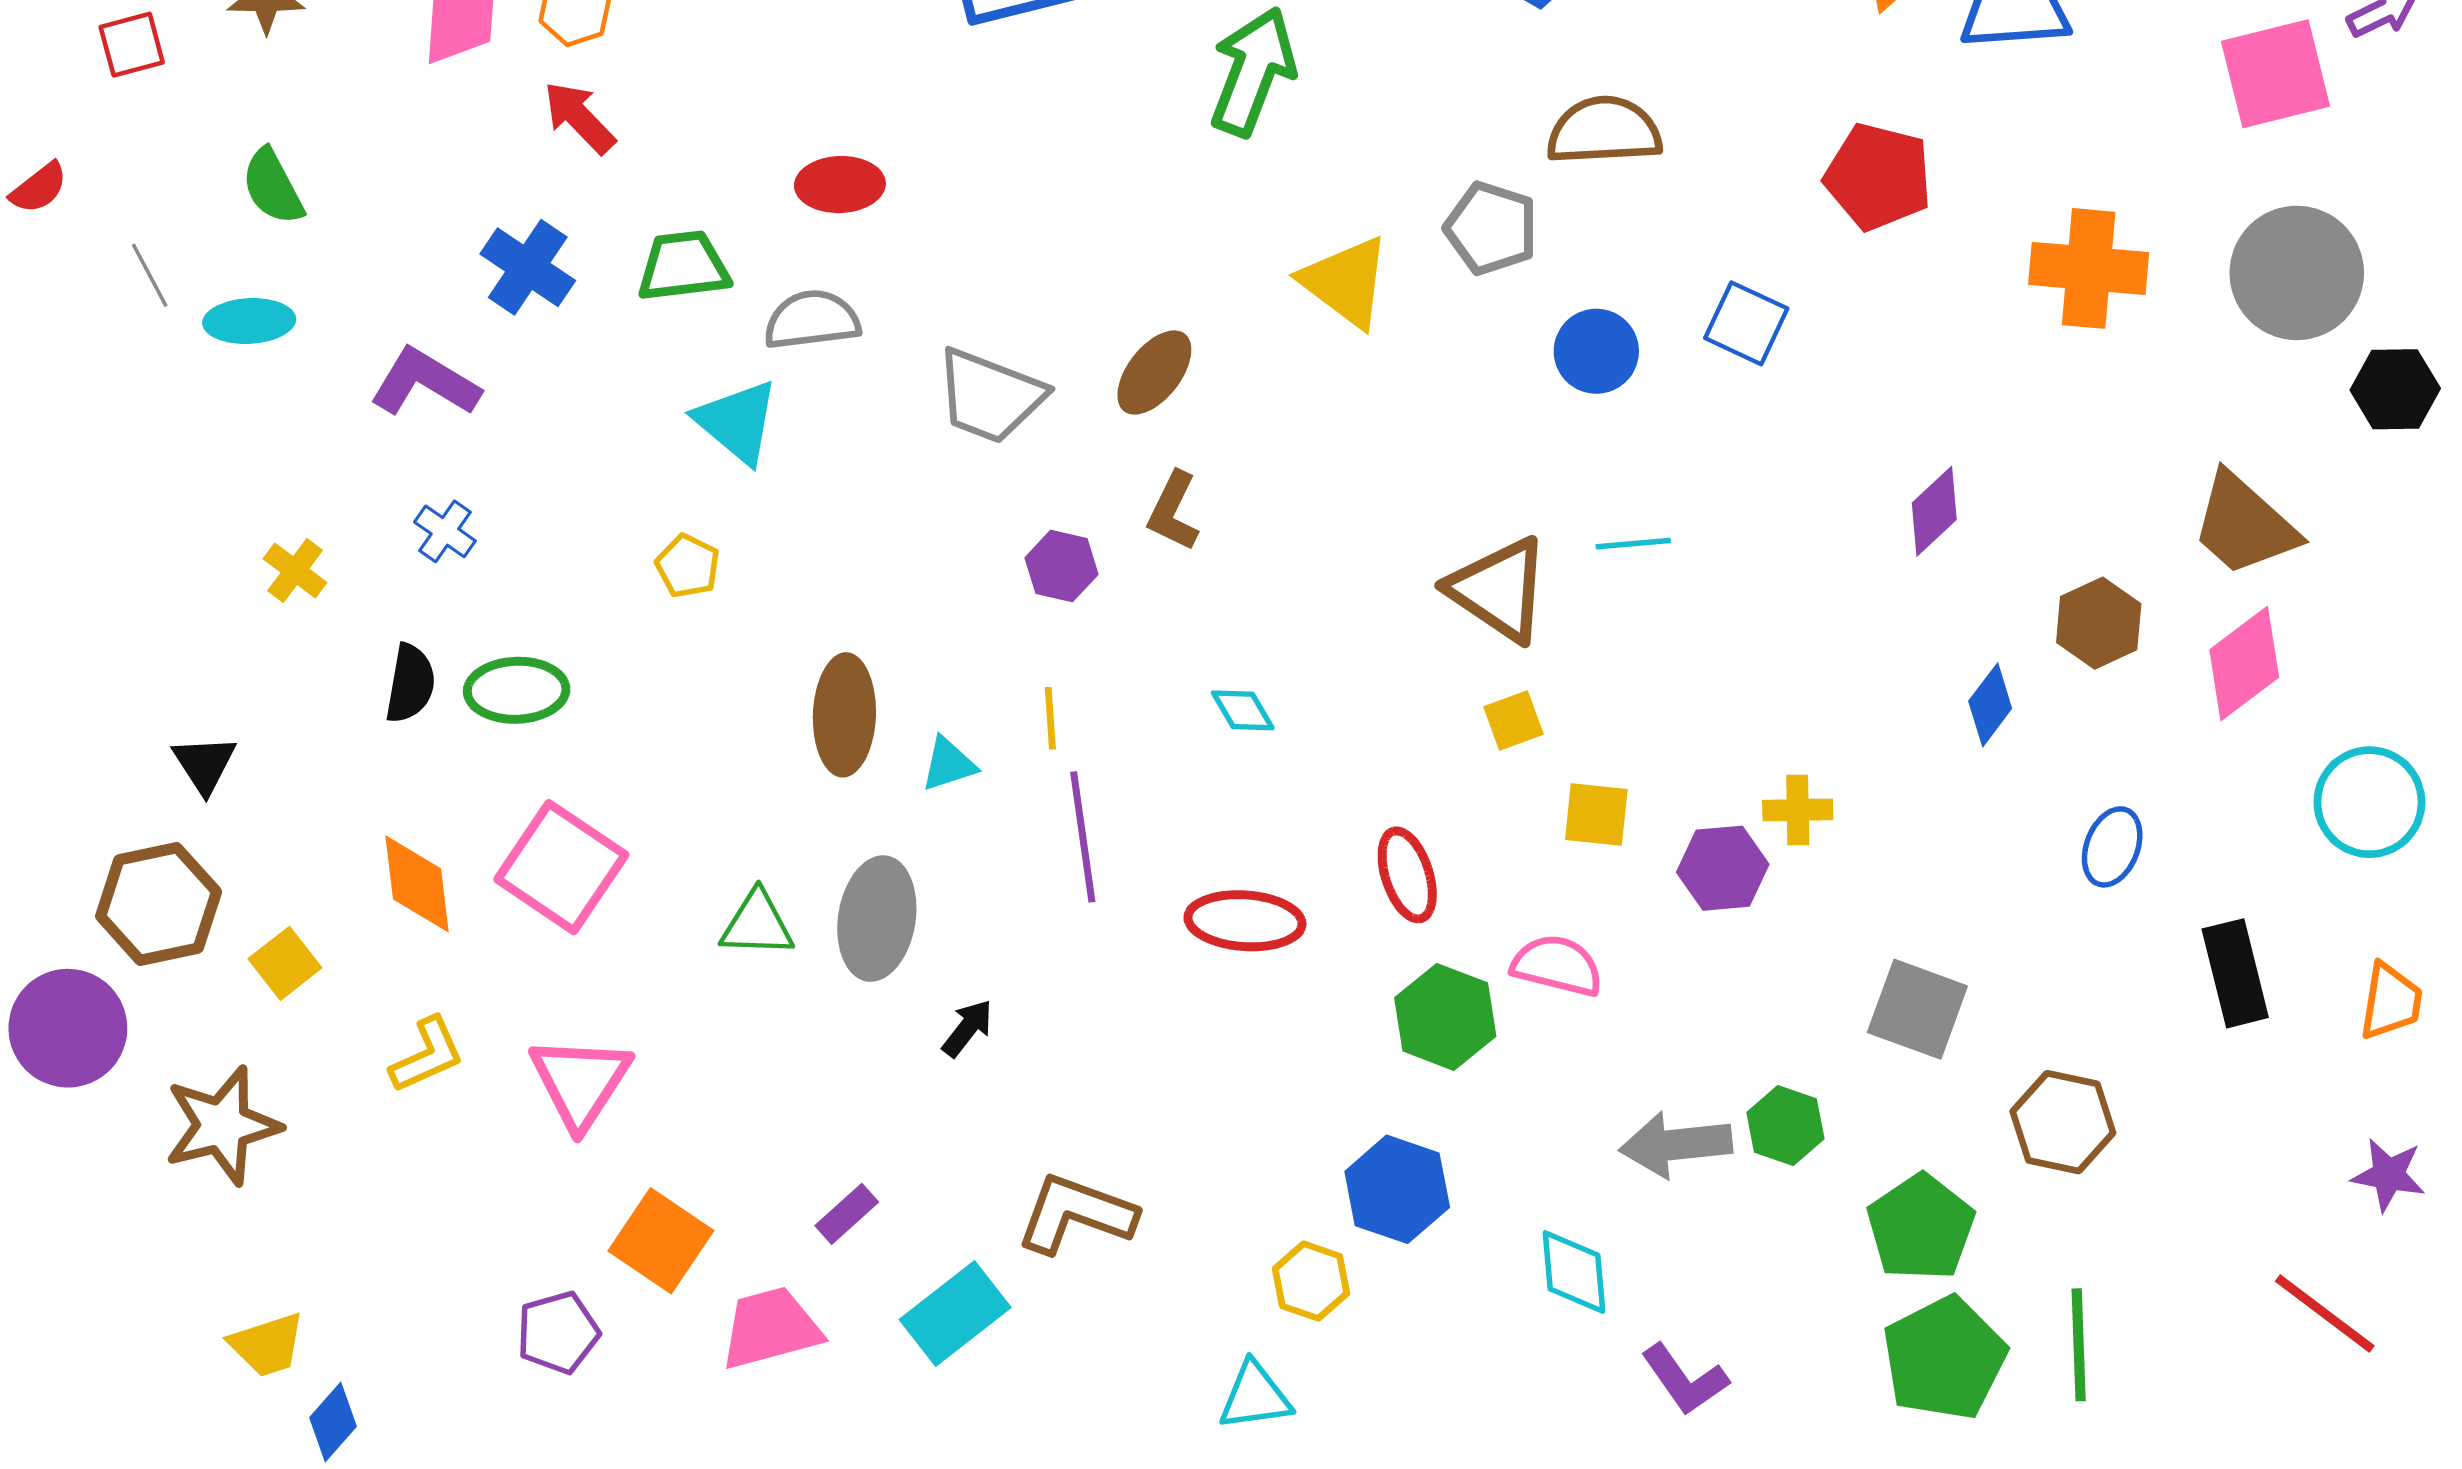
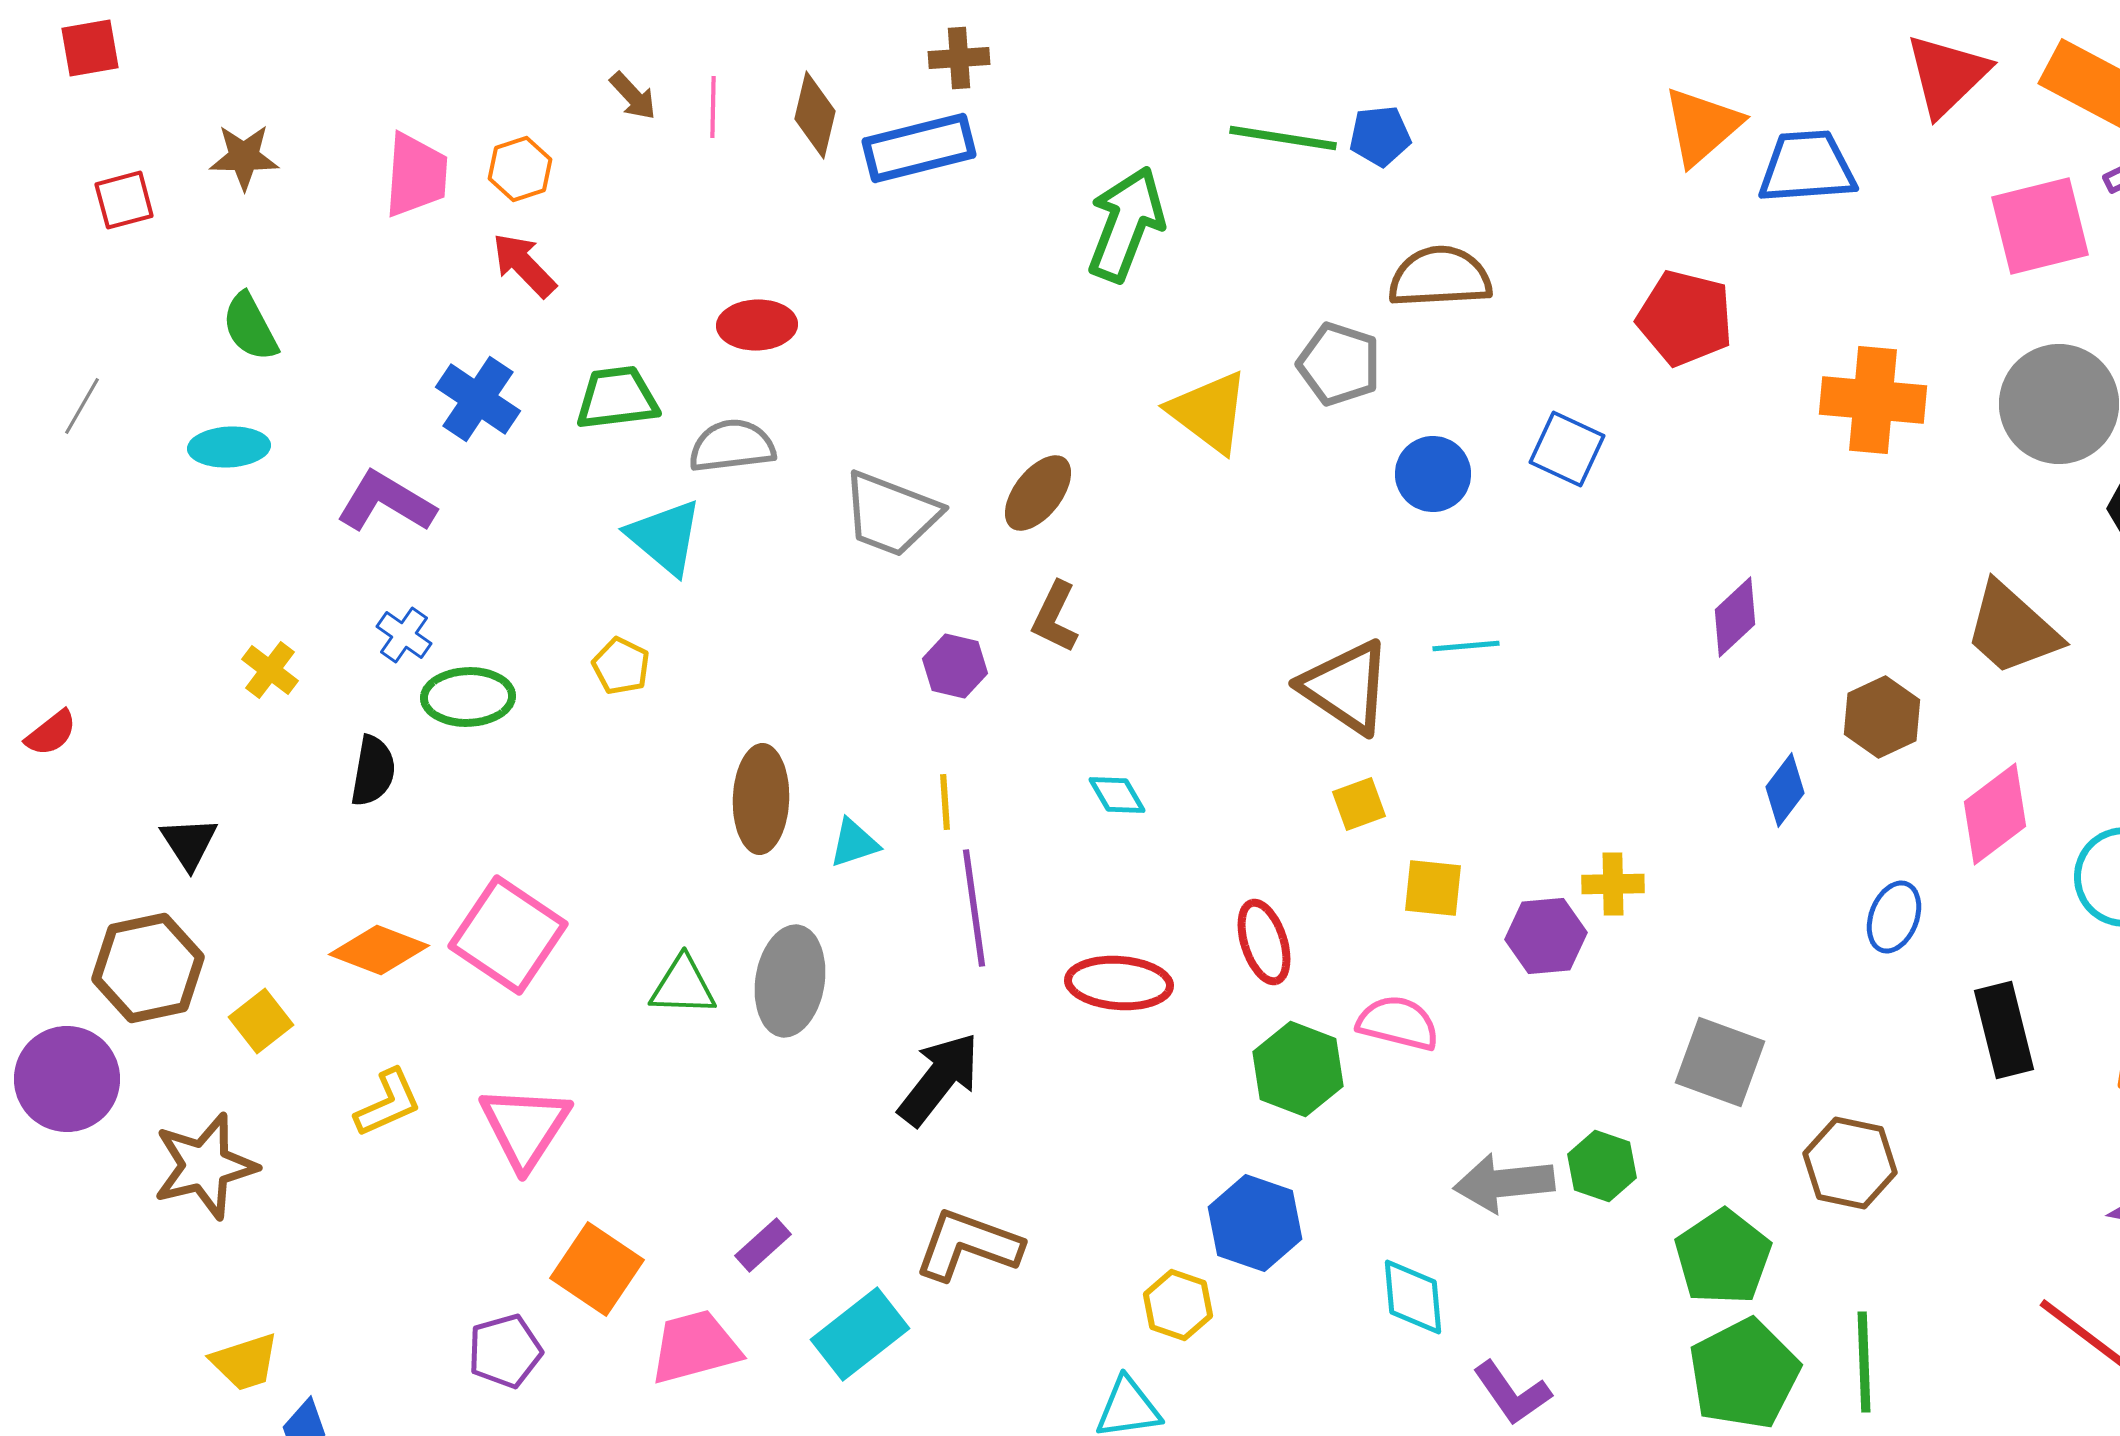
red semicircle: (39, 188) -> (51, 733), moved
gray line: (150, 275) -> (82, 406), moved, turned 58
pink diamond: (2244, 663) -> (1995, 814), moved
green ellipse: (517, 690) -> (468, 697), moved
orange diamond: (417, 884) -> (379, 950), turned -62
black arrow: (967, 1028) -> (939, 1079), moved, size x1.8

